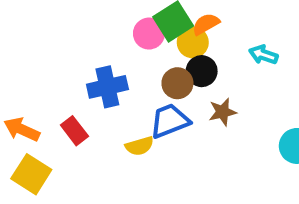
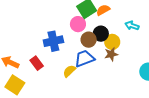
pink circle: (149, 34) -> (78, 24), moved
yellow circle: (193, 42) -> (112, 42), moved
yellow semicircle: (140, 146) -> (69, 71), turned 152

